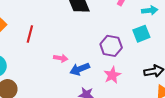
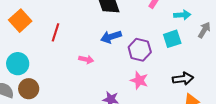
blue arrow: (80, 69) -> (111, 37), moved
pink star: (112, 75) -> (139, 80), turned -30

